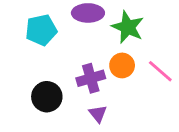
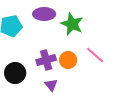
orange circle: (122, 65) -> (68, 60), moved

